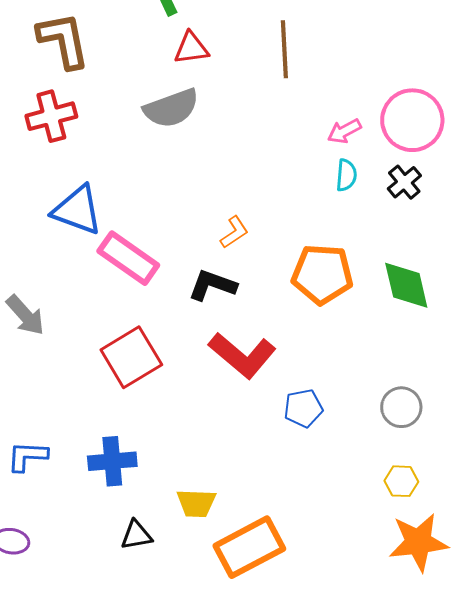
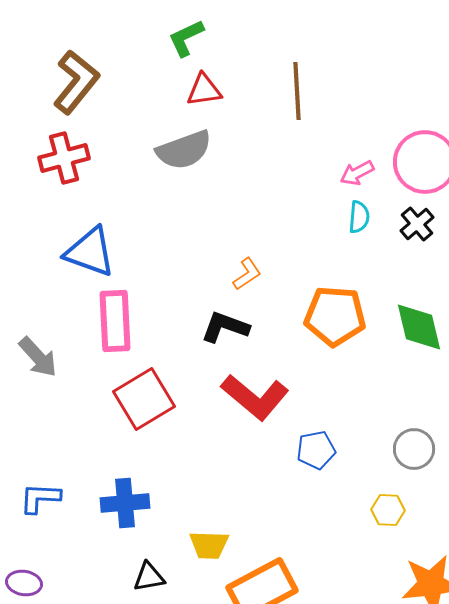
brown L-shape: (63, 40) -> (76, 82), turned 50
pink rectangle: (128, 258) -> (115, 321), moved, turned 52
yellow hexagon: (401, 481) -> (388, 510), moved

